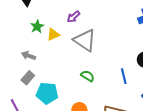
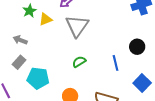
gray triangle: (85, 40) -> (77, 26), turned 30
green semicircle: (88, 76) -> (79, 62), turned -64

